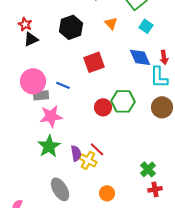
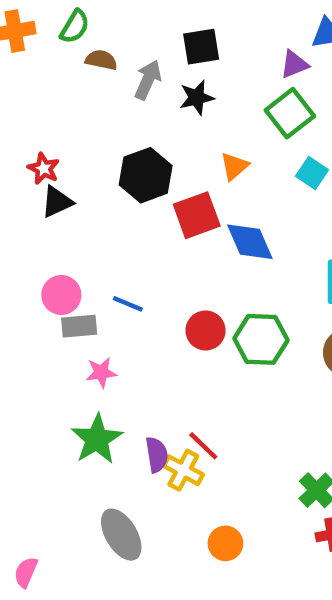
orange triangle: (111, 23) -> (234, 166), turned 32
blue diamond: (140, 57) -> (250, 242), moved
red square: (94, 62) -> (197, 215), moved
pink circle: (33, 81) -> (61, 295), size x0.7
red circle: (103, 107) -> (206, 330), moved
pink star: (51, 116) -> (101, 373), size x0.6

